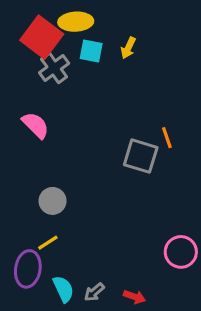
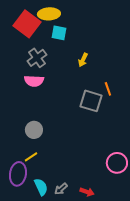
yellow arrow: (128, 48) -> (83, 60), moved
gray cross: (54, 68) -> (37, 58), moved
pink semicircle: (36, 125) -> (34, 81), moved, turned 138

